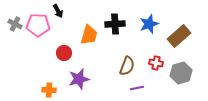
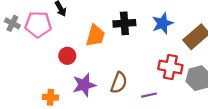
red cross: (156, 63) -> (170, 67), size x1.5
brown semicircle: (127, 66) -> (119, 83), moved

